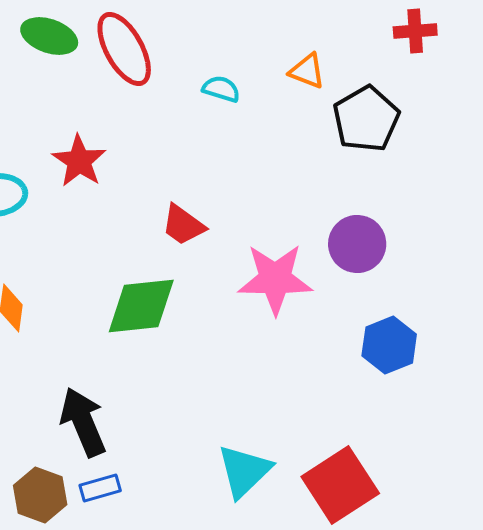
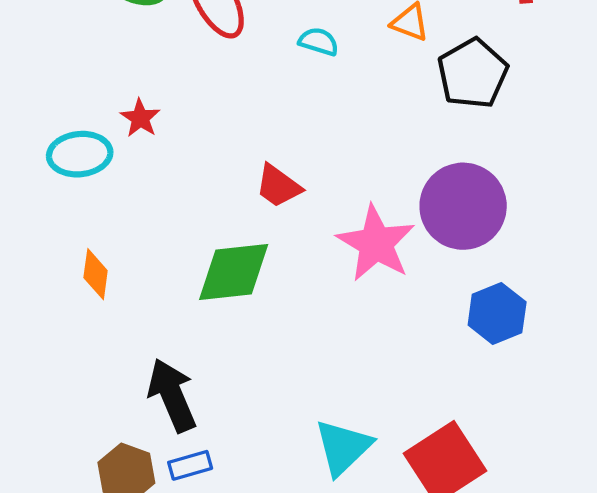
red star: (79, 161) -> (140, 118), moved, size x0.7
purple circle: (357, 244) -> (463, 206), size x1.4
pink star: (275, 279) -> (376, 243), turned 30

